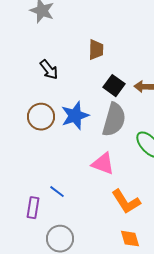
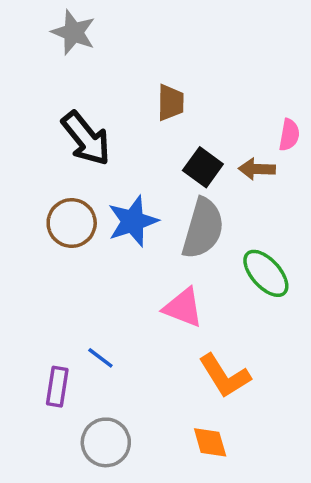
black arrow: (49, 70) -> (86, 138), size x1.5
orange diamond: (130, 239) -> (210, 442), moved

